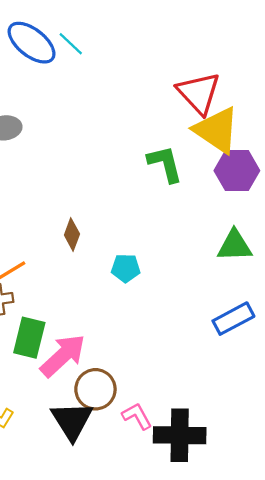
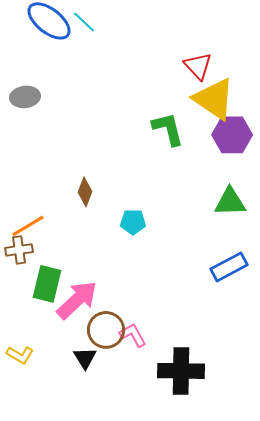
red triangle: (199, 93) -> (198, 66), size x0.7
pink L-shape: (137, 416) -> (133, 335), moved
black triangle: (72, 421) -> (85, 358), size x0.6

